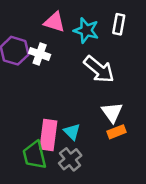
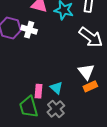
white arrow: (99, 69) -> (91, 37), moved
pink rectangle: (48, 135) -> (39, 91), size x0.6

